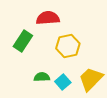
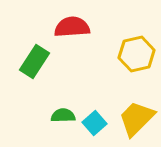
yellow hexagon: (68, 46) -> (137, 54), moved

